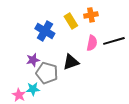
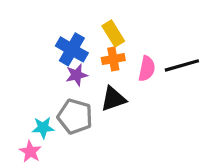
orange cross: (91, 15) -> (113, 59), moved
purple star: (33, 60) -> (77, 75), moved
cyan star: (33, 89) -> (43, 128), moved

